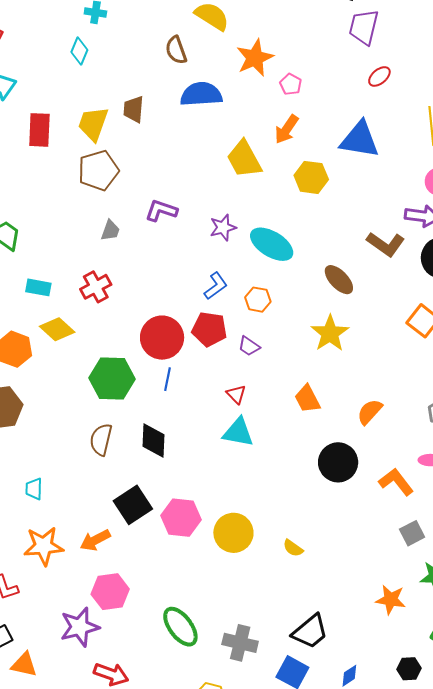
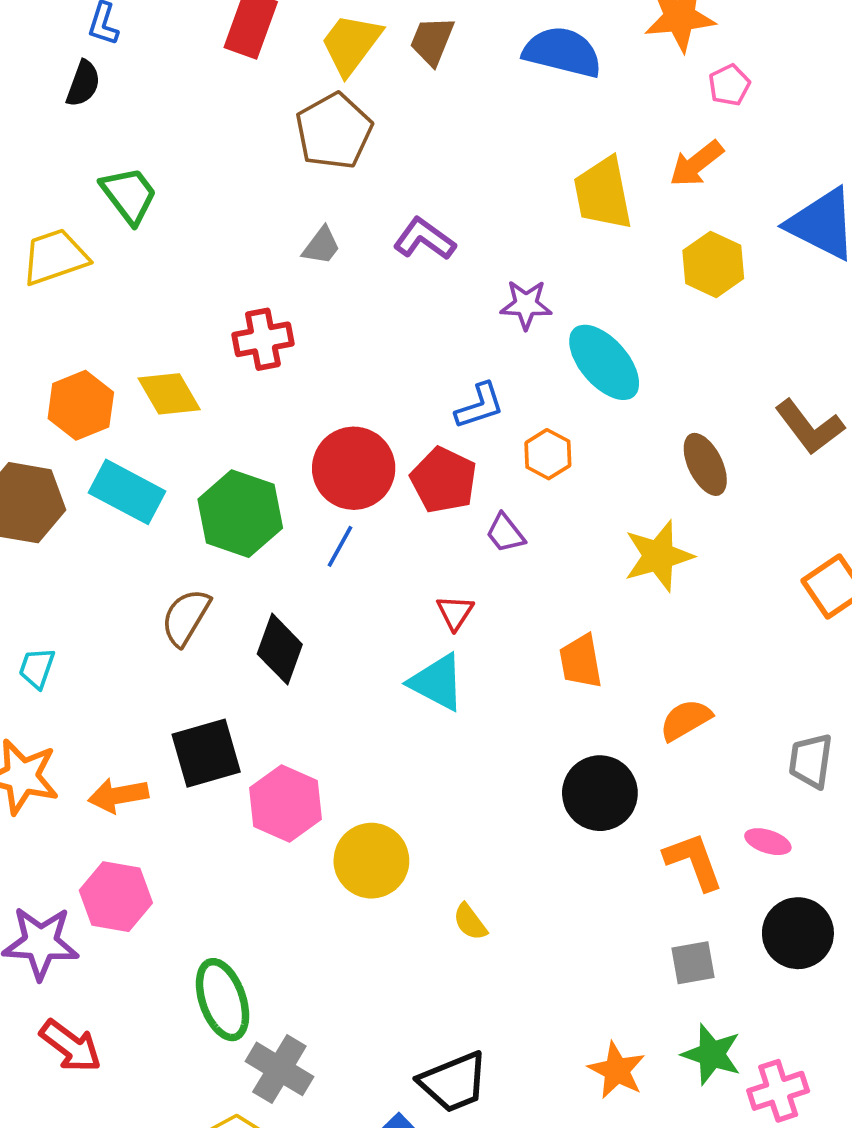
brown pentagon: (98, 170) -> (334, 131), turned -30
cyan rectangle: (38, 287) -> (127, 492), moved, size x1.5
gray cross: (240, 643) -> (279, 1069), moved

